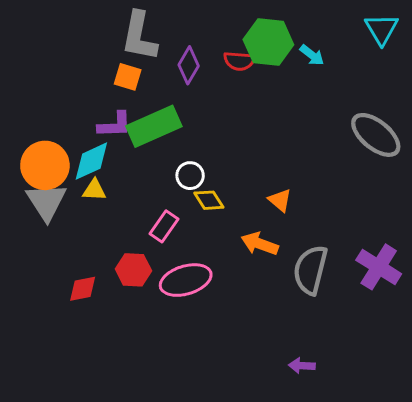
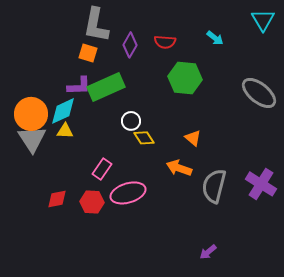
green hexagon: (268, 42) -> (185, 78), moved
pink rectangle: (164, 226) -> (102, 169), moved
red hexagon: (133, 270) -> (92, 202), moved
purple arrow: (302, 366) -> (208, 252), turned -42

